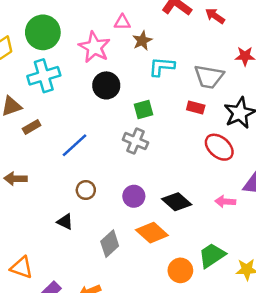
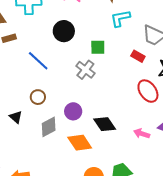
cyan L-shape: (162, 67) -> (120, 18), turned -30
black circle: (106, 85) -> (64, 31), moved
blue line: (74, 145) -> (38, 61), turned 70
gray diamond: (110, 244) -> (49, 127), moved

